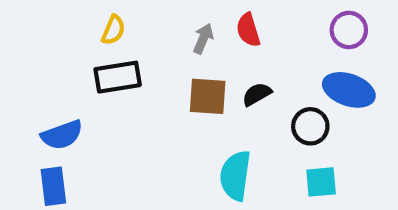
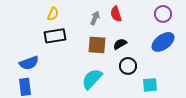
blue ellipse: (349, 90) -> (163, 42), turned -55
black circle: (310, 126) -> (128, 66), moved
cyan semicircle: (235, 176) -> (92, 79), moved, turned 35

